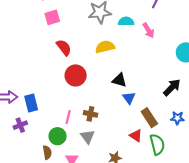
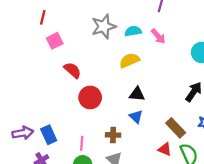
yellow semicircle: (105, 47) -> (129, 60), moved
blue triangle: (129, 98) -> (136, 117), moved
pink line: (68, 117) -> (82, 143), moved

